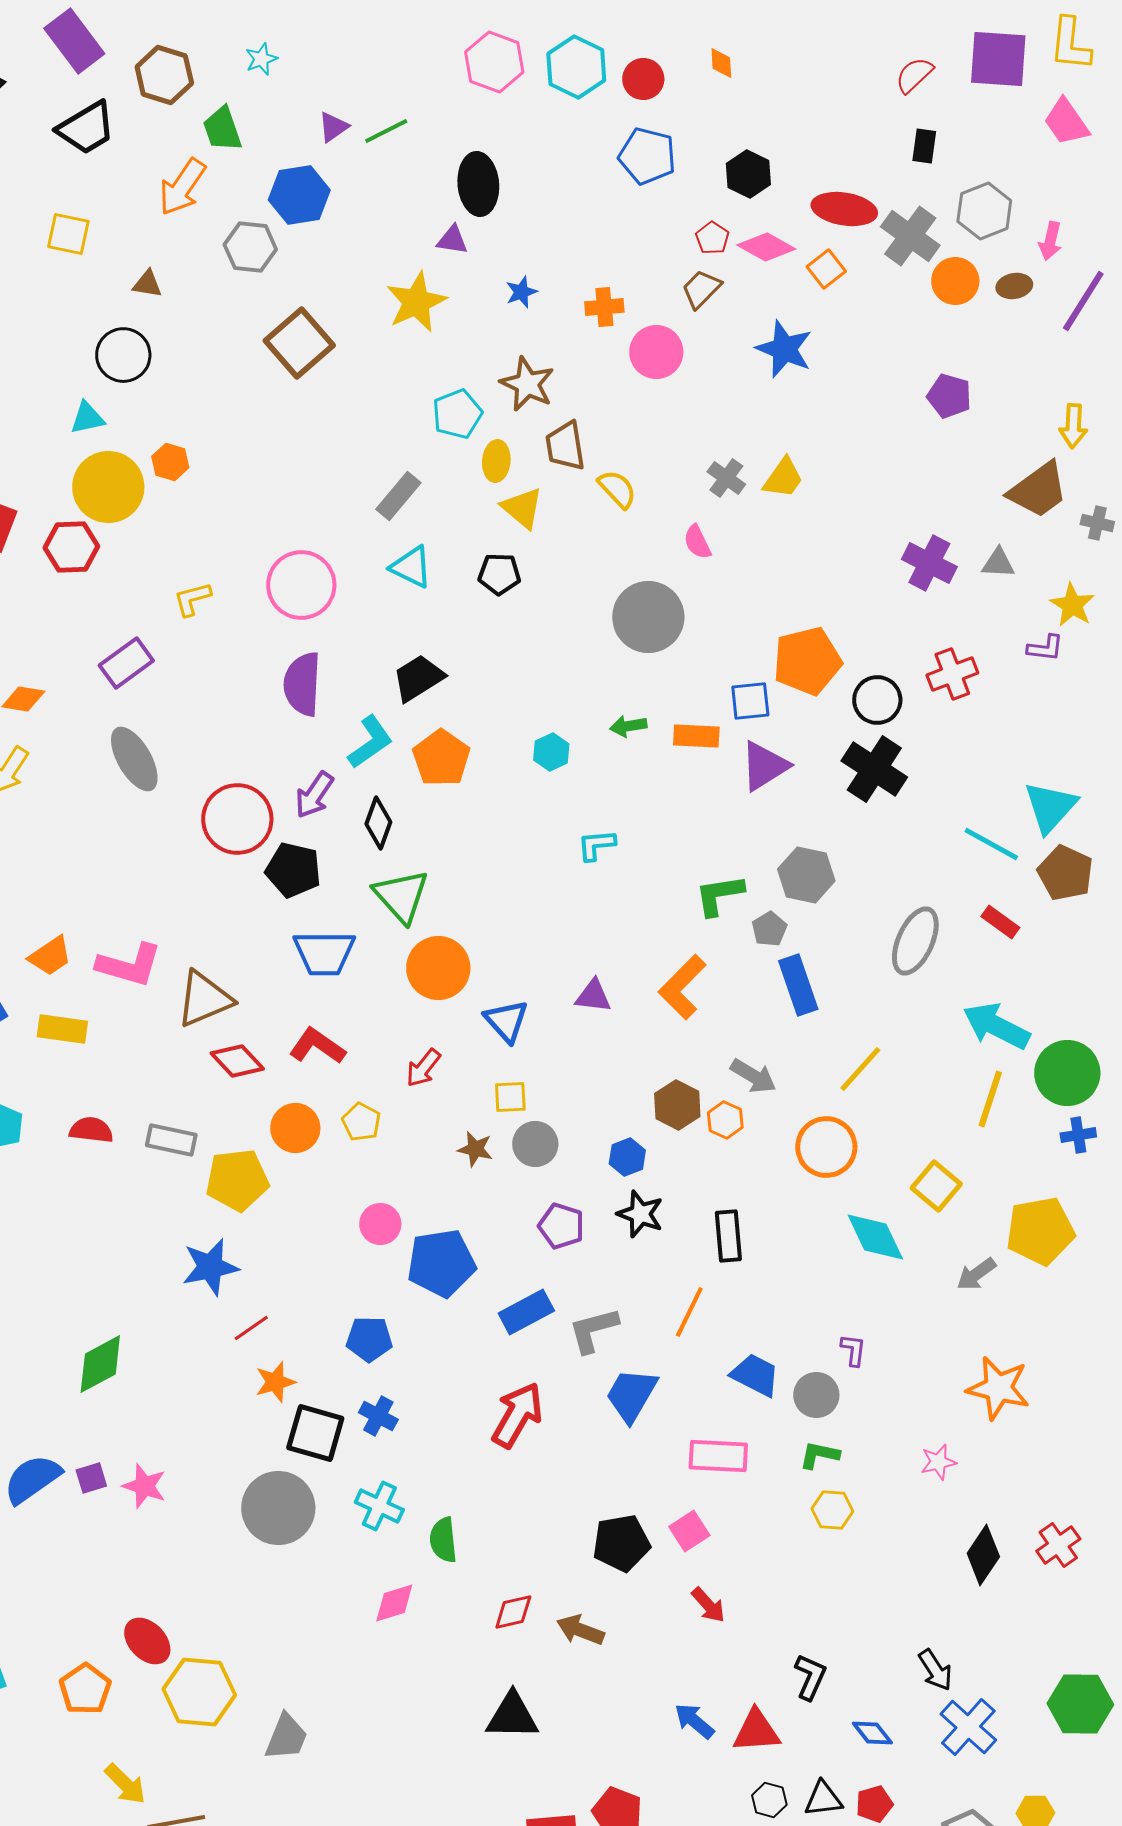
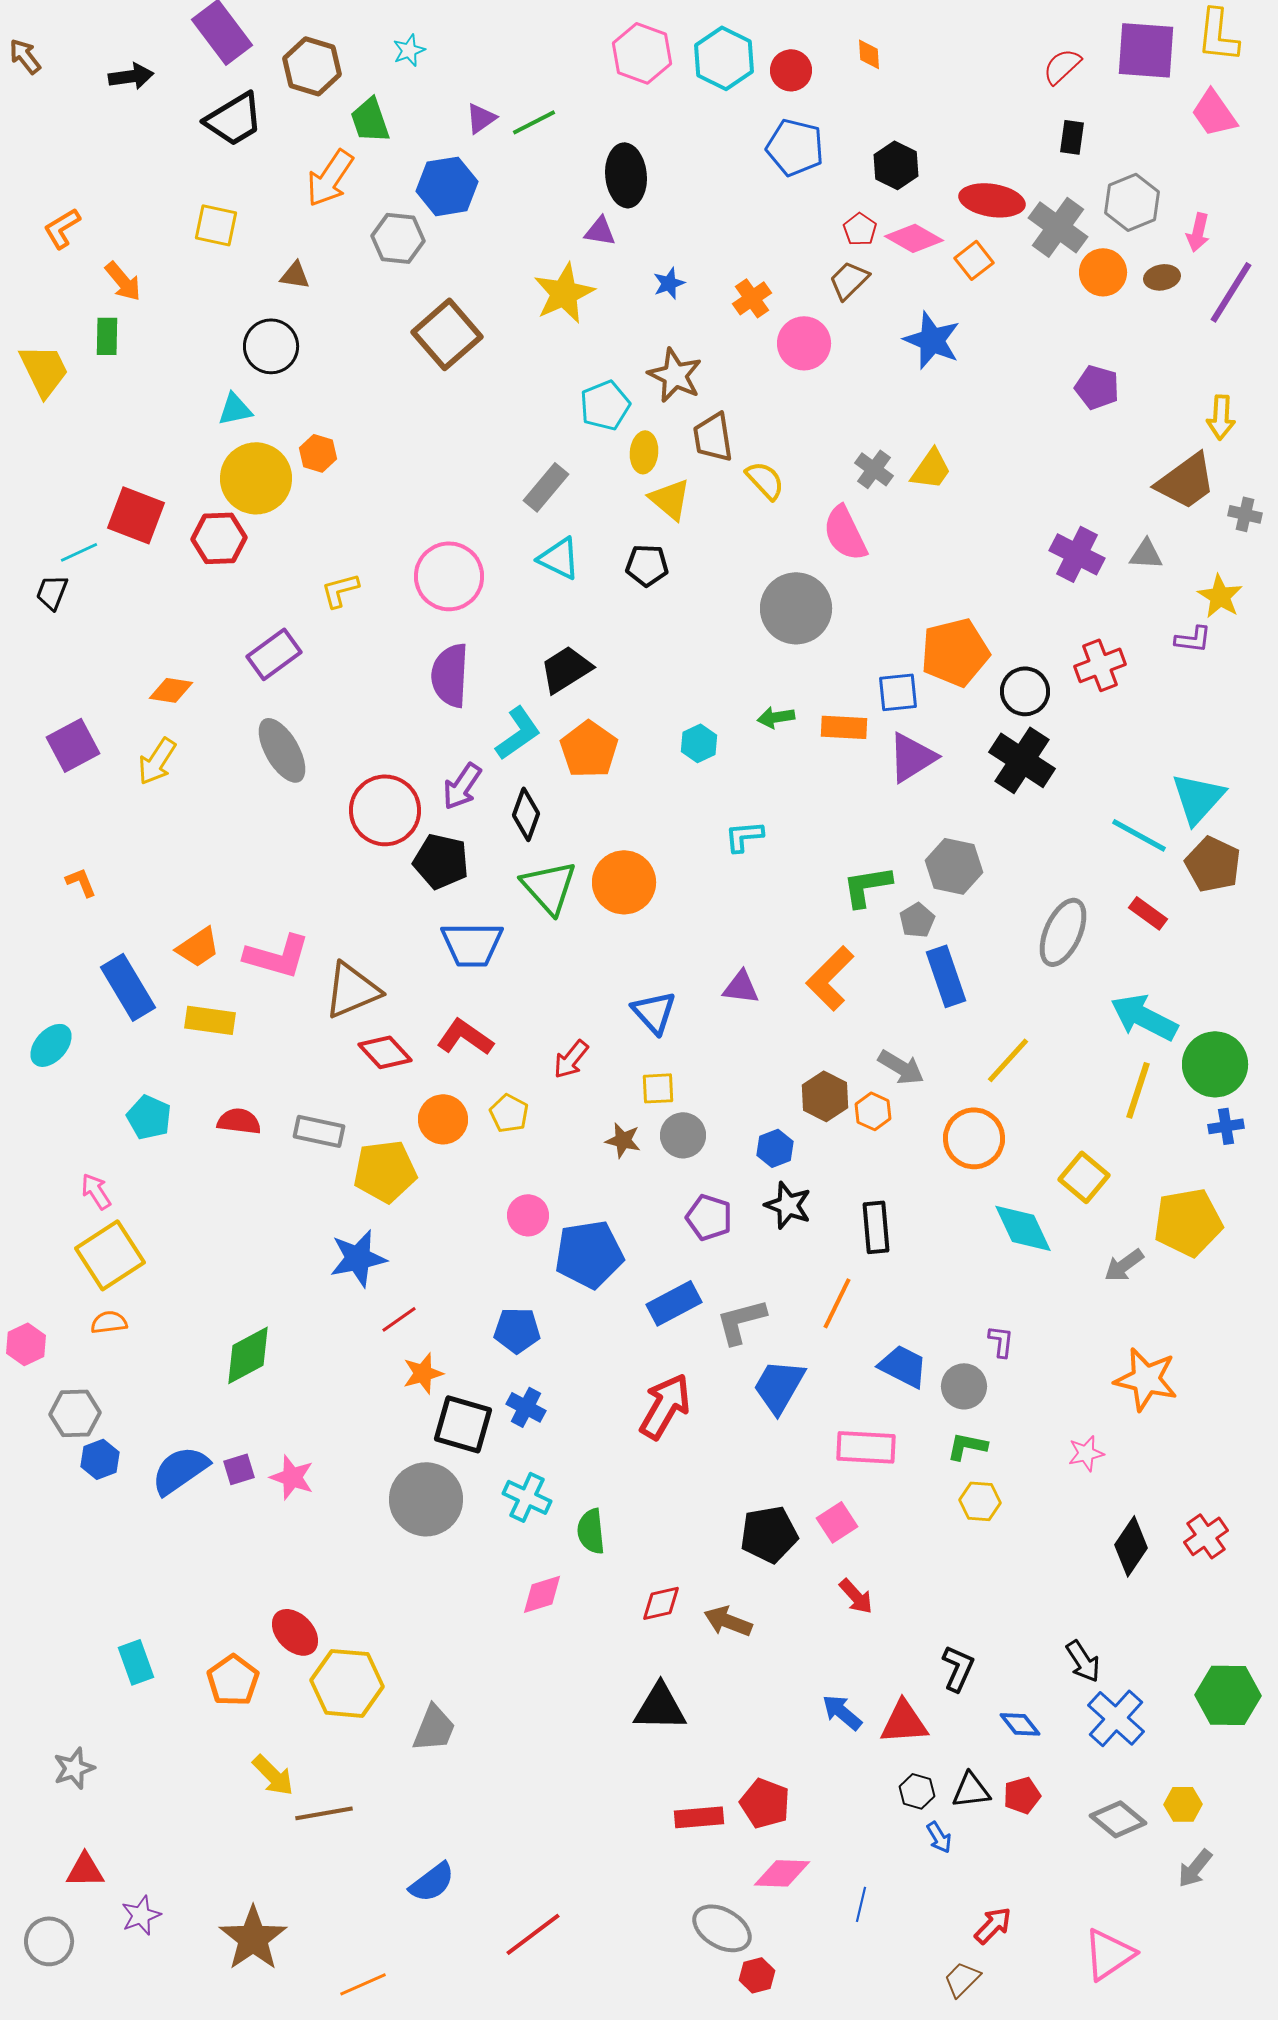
orange cross: (604, 307) -> (752, 298), turned -30
pink semicircle: (697, 542) -> (845, 533), size x1.6
orange circle: (438, 968) -> (624, 882), moved

